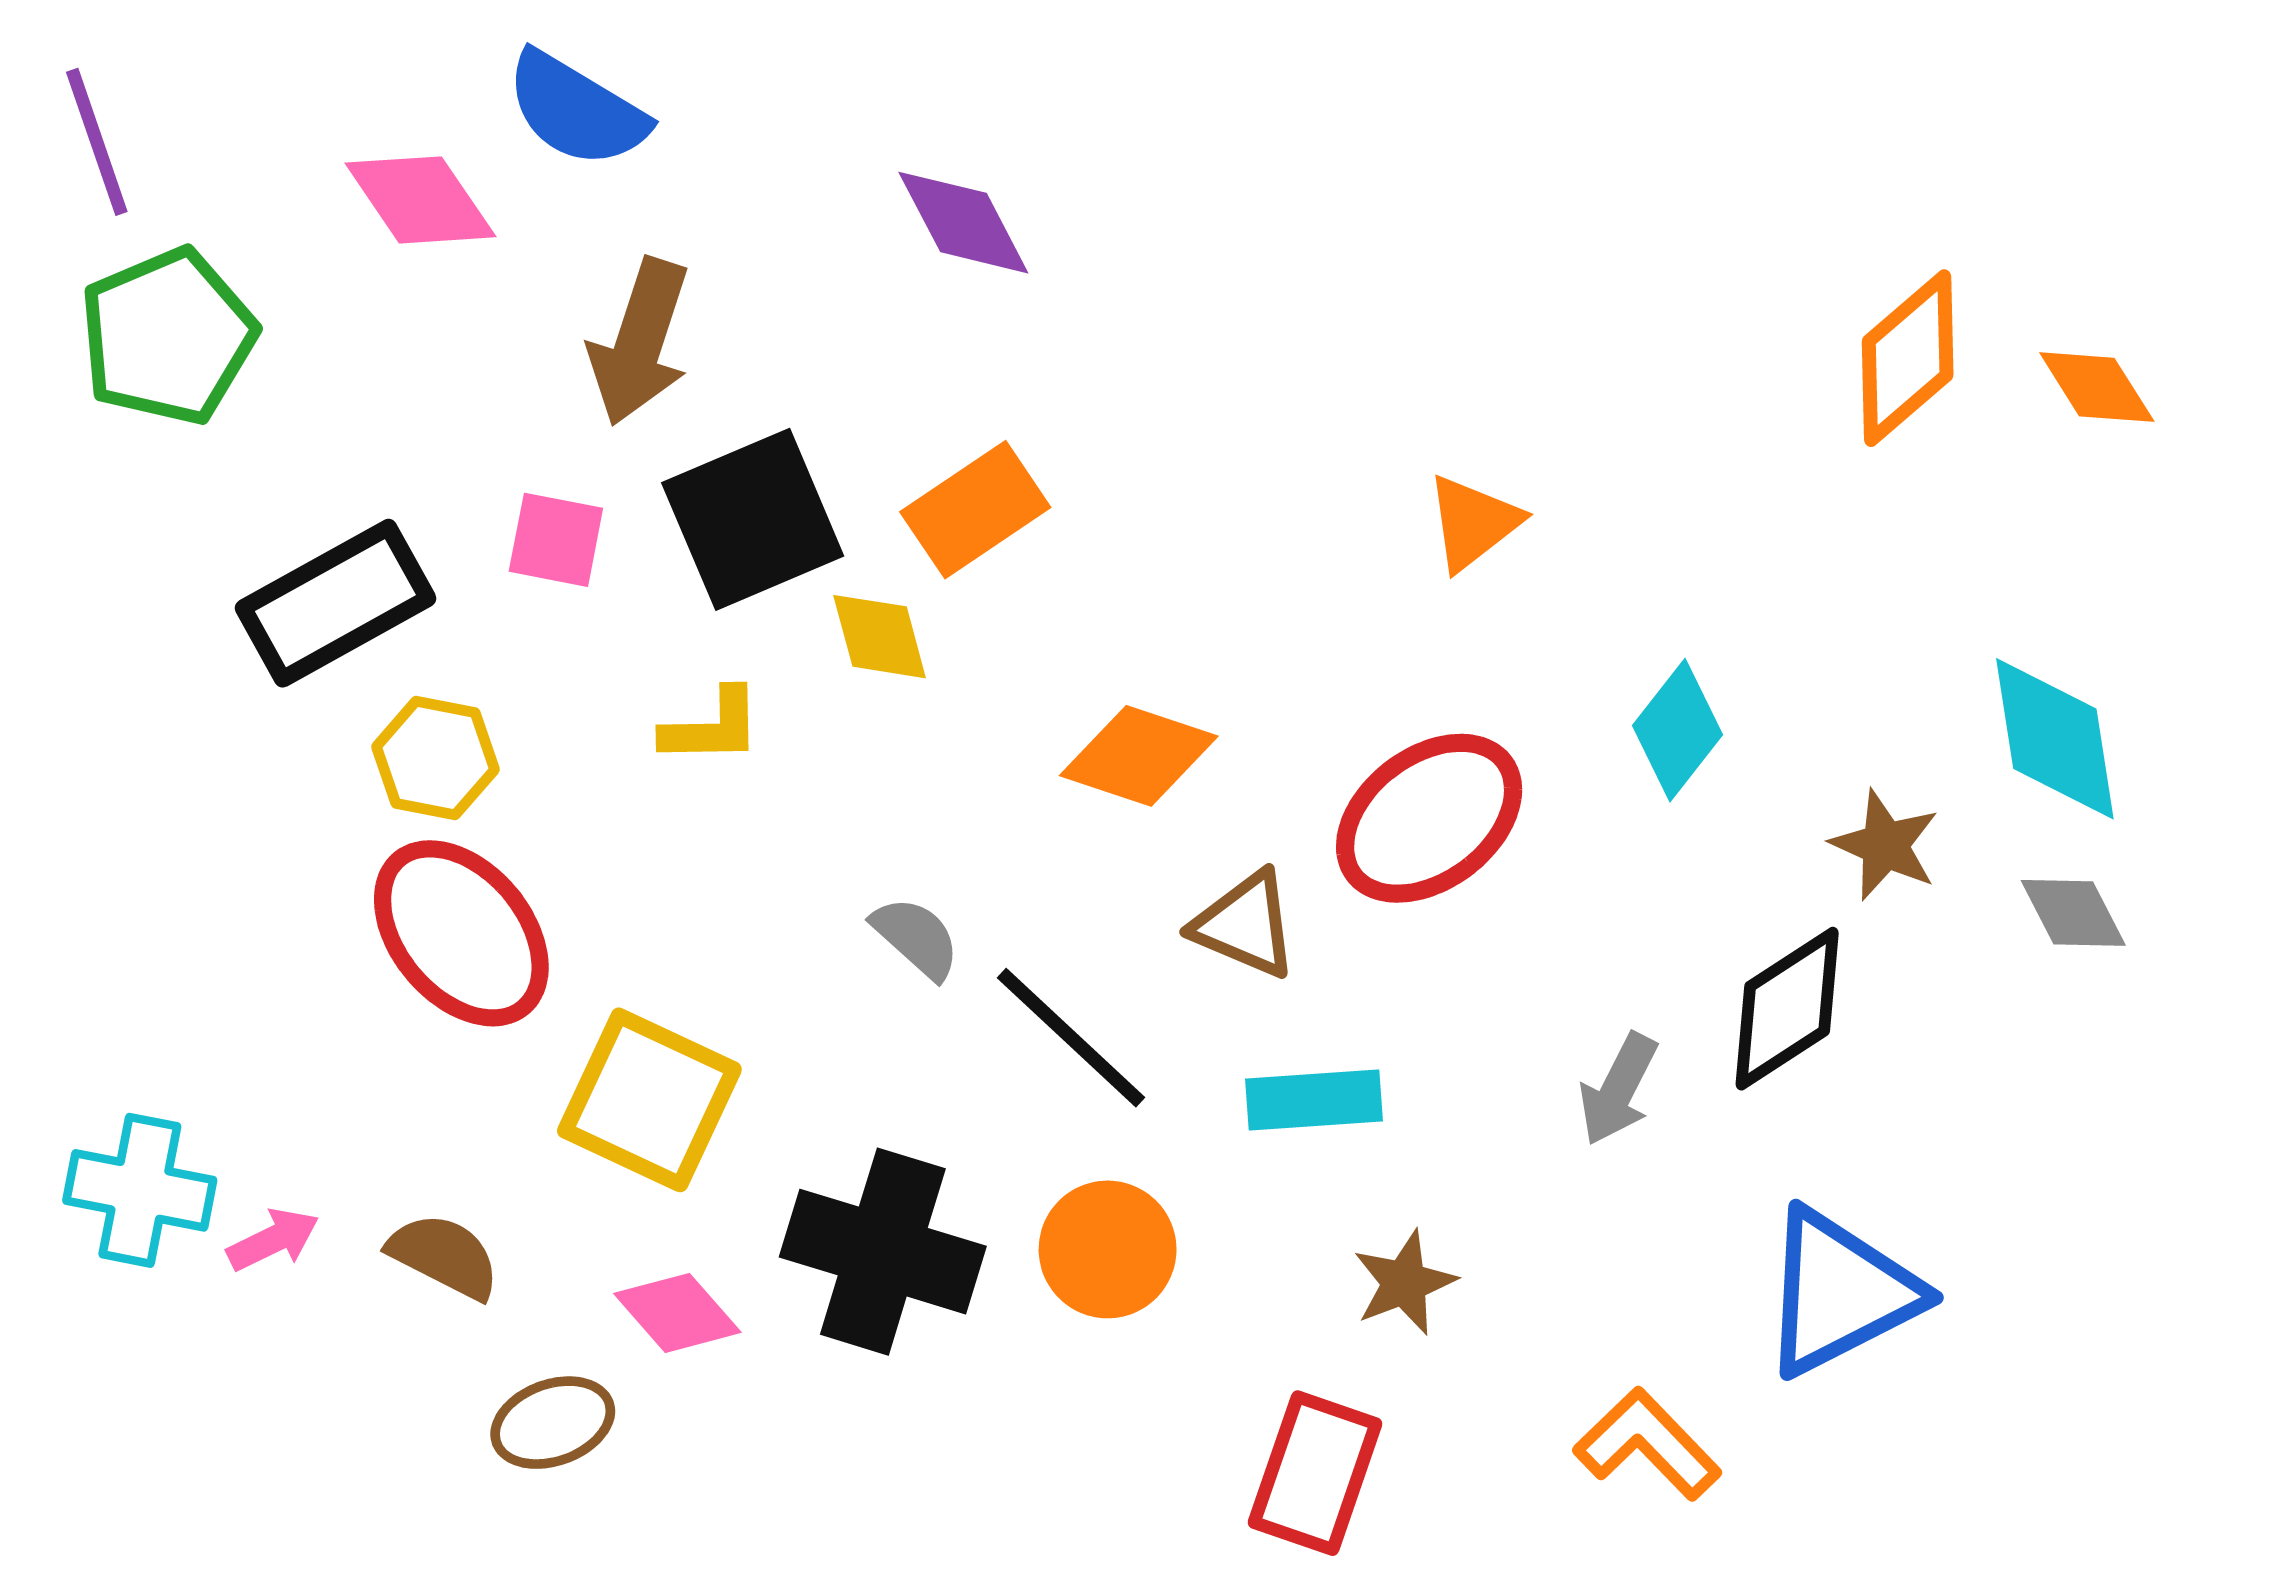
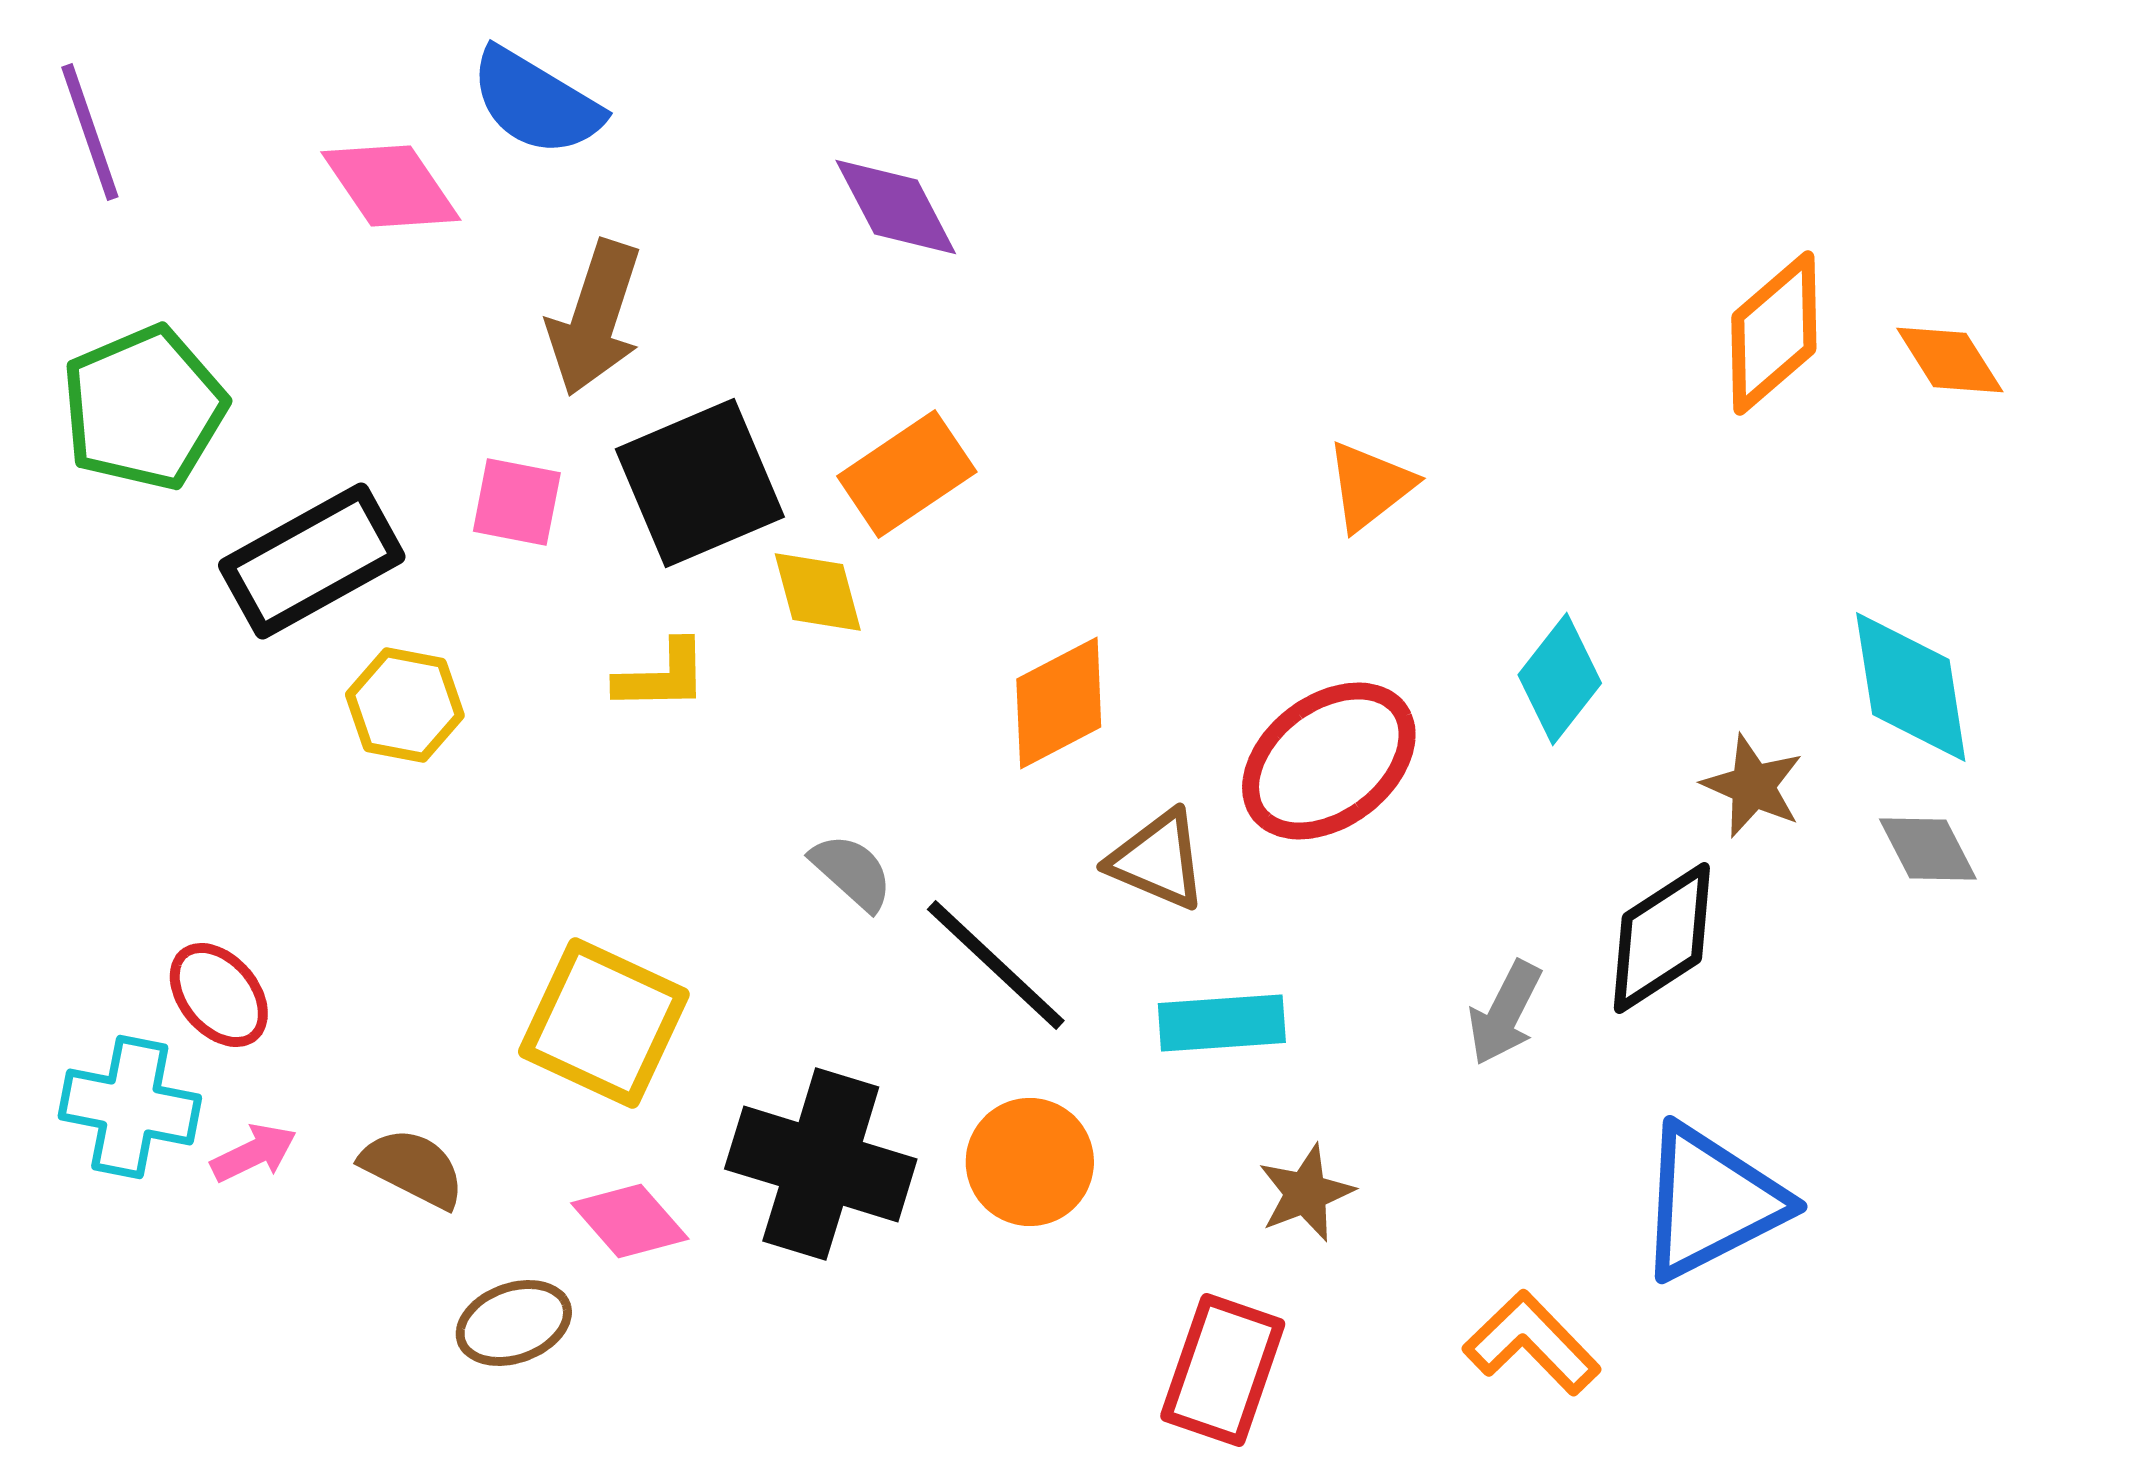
green pentagon: (168, 337) -> (144, 408), moved
orange diamond: (1139, 756) -> (1059, 703), turned -46
red ellipse: (461, 933) -> (219, 995), moved, size x0.6

